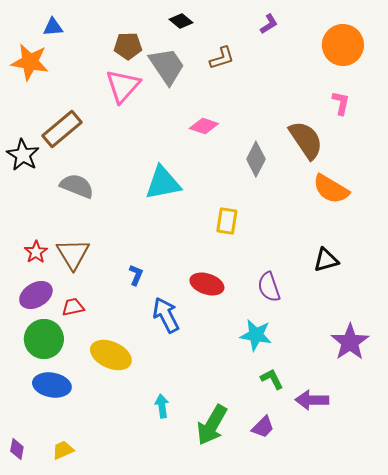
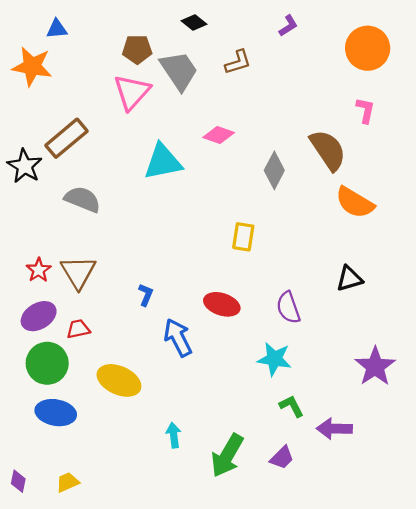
cyan triangle: (163, 183) -> (163, 162), moved

